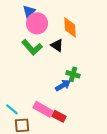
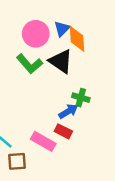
blue triangle: (29, 11) -> (62, 29), moved
black triangle: (57, 45) -> (61, 61), size x1.5
red rectangle: (59, 116) -> (63, 131), moved

